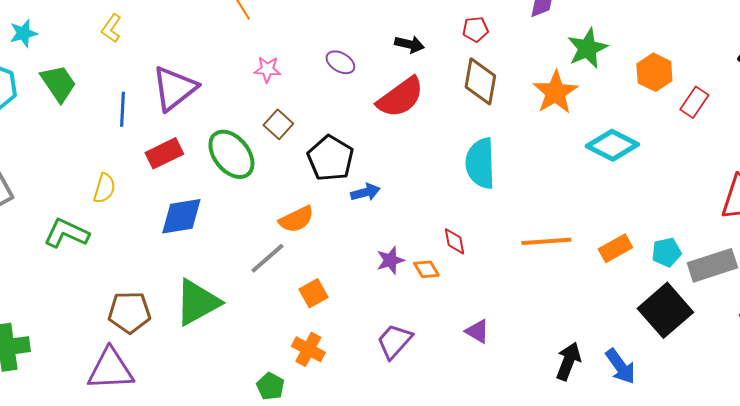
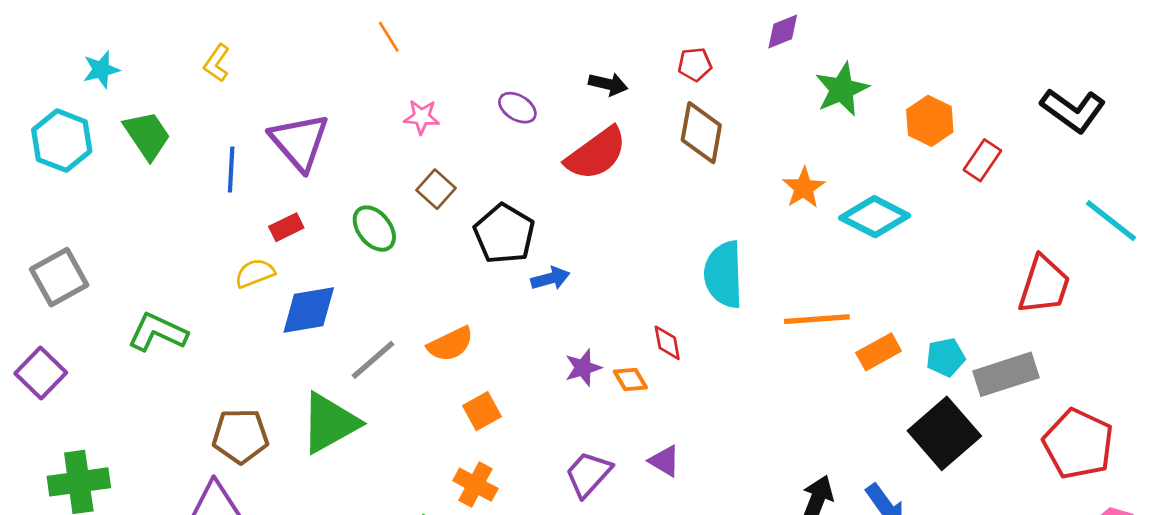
purple triangle: (174, 88) -> (299, 142), turned -33
orange star: (555, 92) -> (804, 188), moved, size x0.7
red rectangle: (164, 153) -> (286, 227), size x0.7
green ellipse: (231, 154) -> (374, 229), size x0.7
cyan semicircle: (480, 163) -> (724, 274), moved
yellow semicircle: (104, 188) -> (255, 273), moved, turned -128
orange semicircle: (296, 219) -> (450, 344), moved
orange line: (546, 241) -> (817, 319), moved
gray line: (267, 258) -> (373, 360), moved
purple triangle: (477, 331) -> (665, 461), moved

